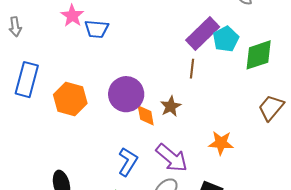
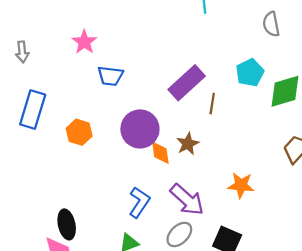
blue trapezoid: (97, 29) -> (110, 76), moved
purple rectangle: (203, 33) -> (187, 83), moved
orange hexagon: (70, 99) -> (79, 132), size x0.7

